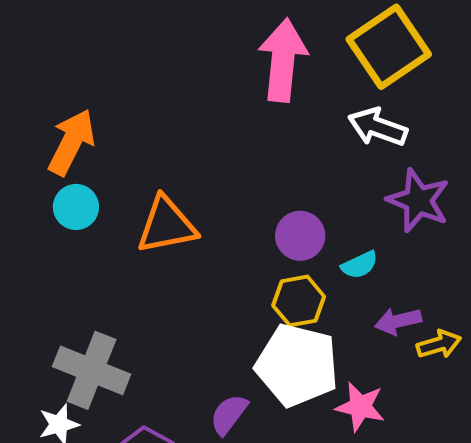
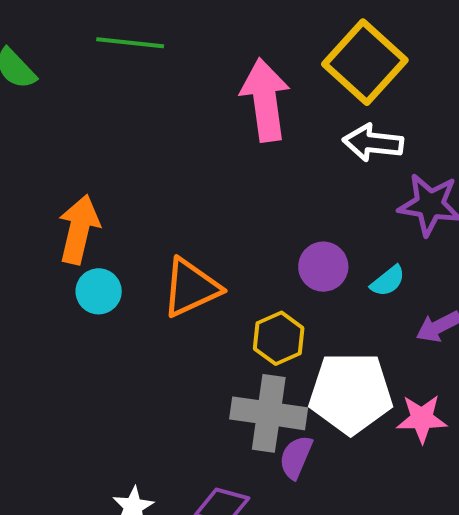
yellow hexagon: (299, 301) -> (279, 338), moved
gray cross: (92, 370) -> (269, 413), moved

